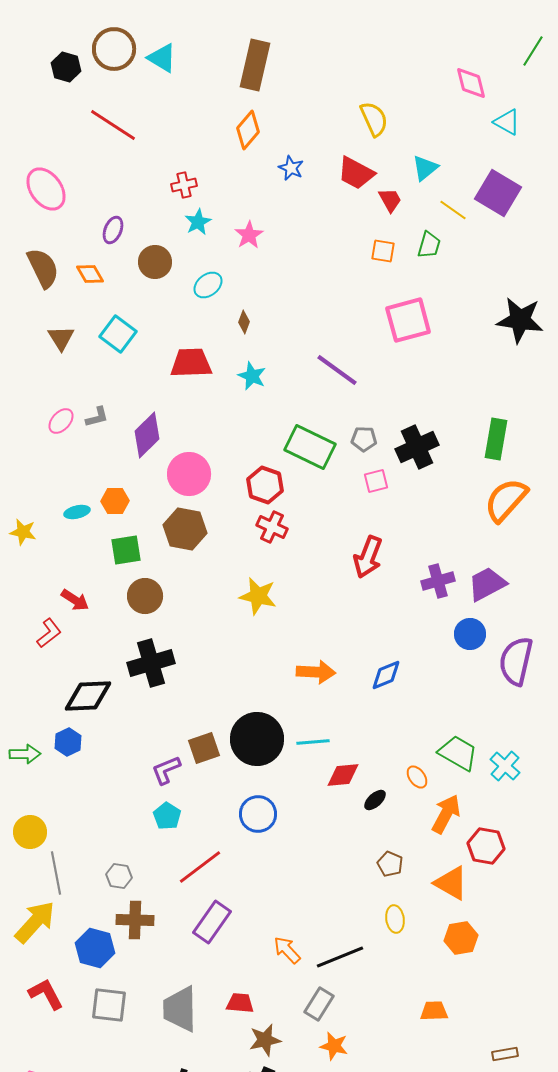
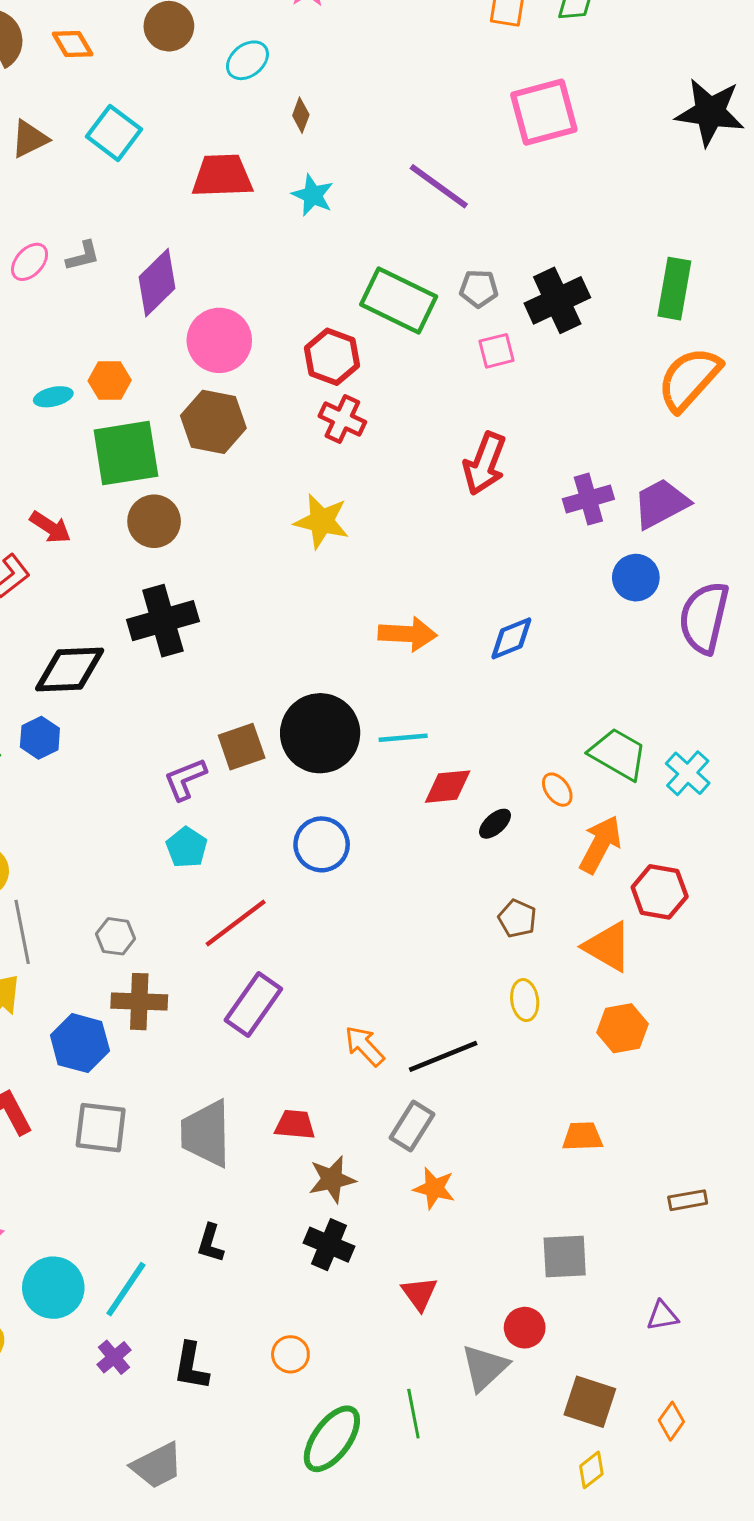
brown triangle: (61, 338) -> (30, 139), turned 36
green square: (126, 550) -> (126, 453), size x1.5

